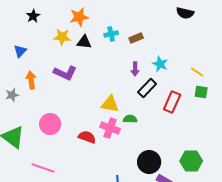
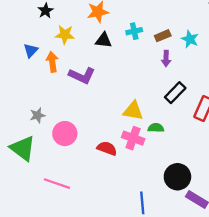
yellow star: (62, 37) -> (65, 35), moved
cyan star: (160, 64) -> (190, 39), moved
purple arrow: (135, 69) -> (166, 58), moved
orange arrow: (31, 80) -> (52, 62), moved
gray star: (12, 95) -> (38, 115), moved

